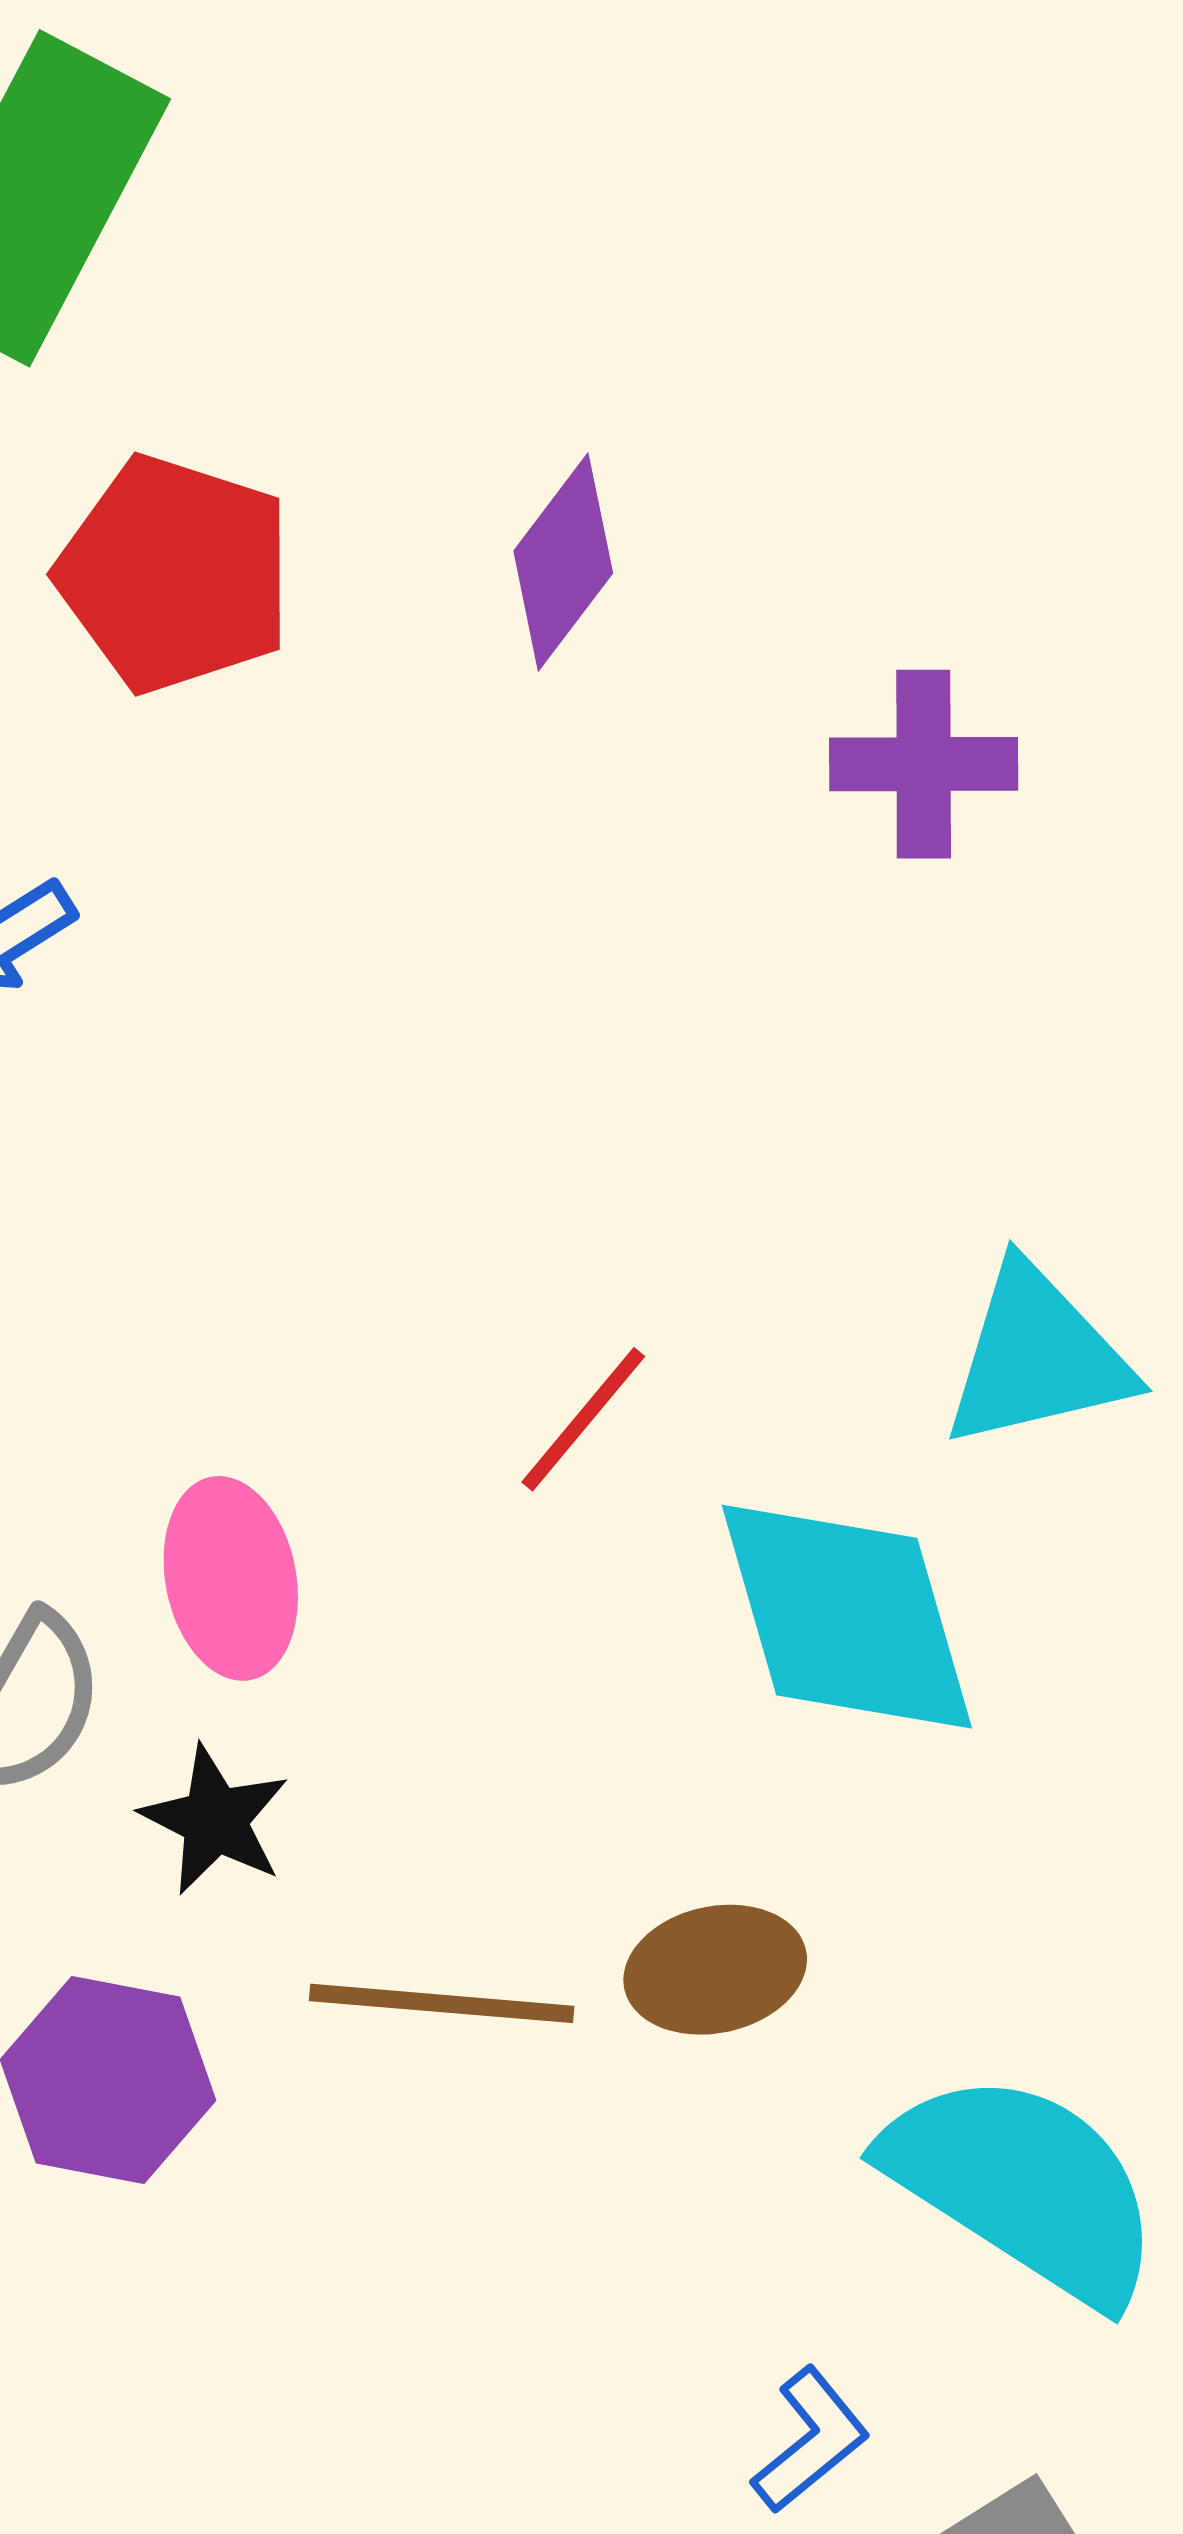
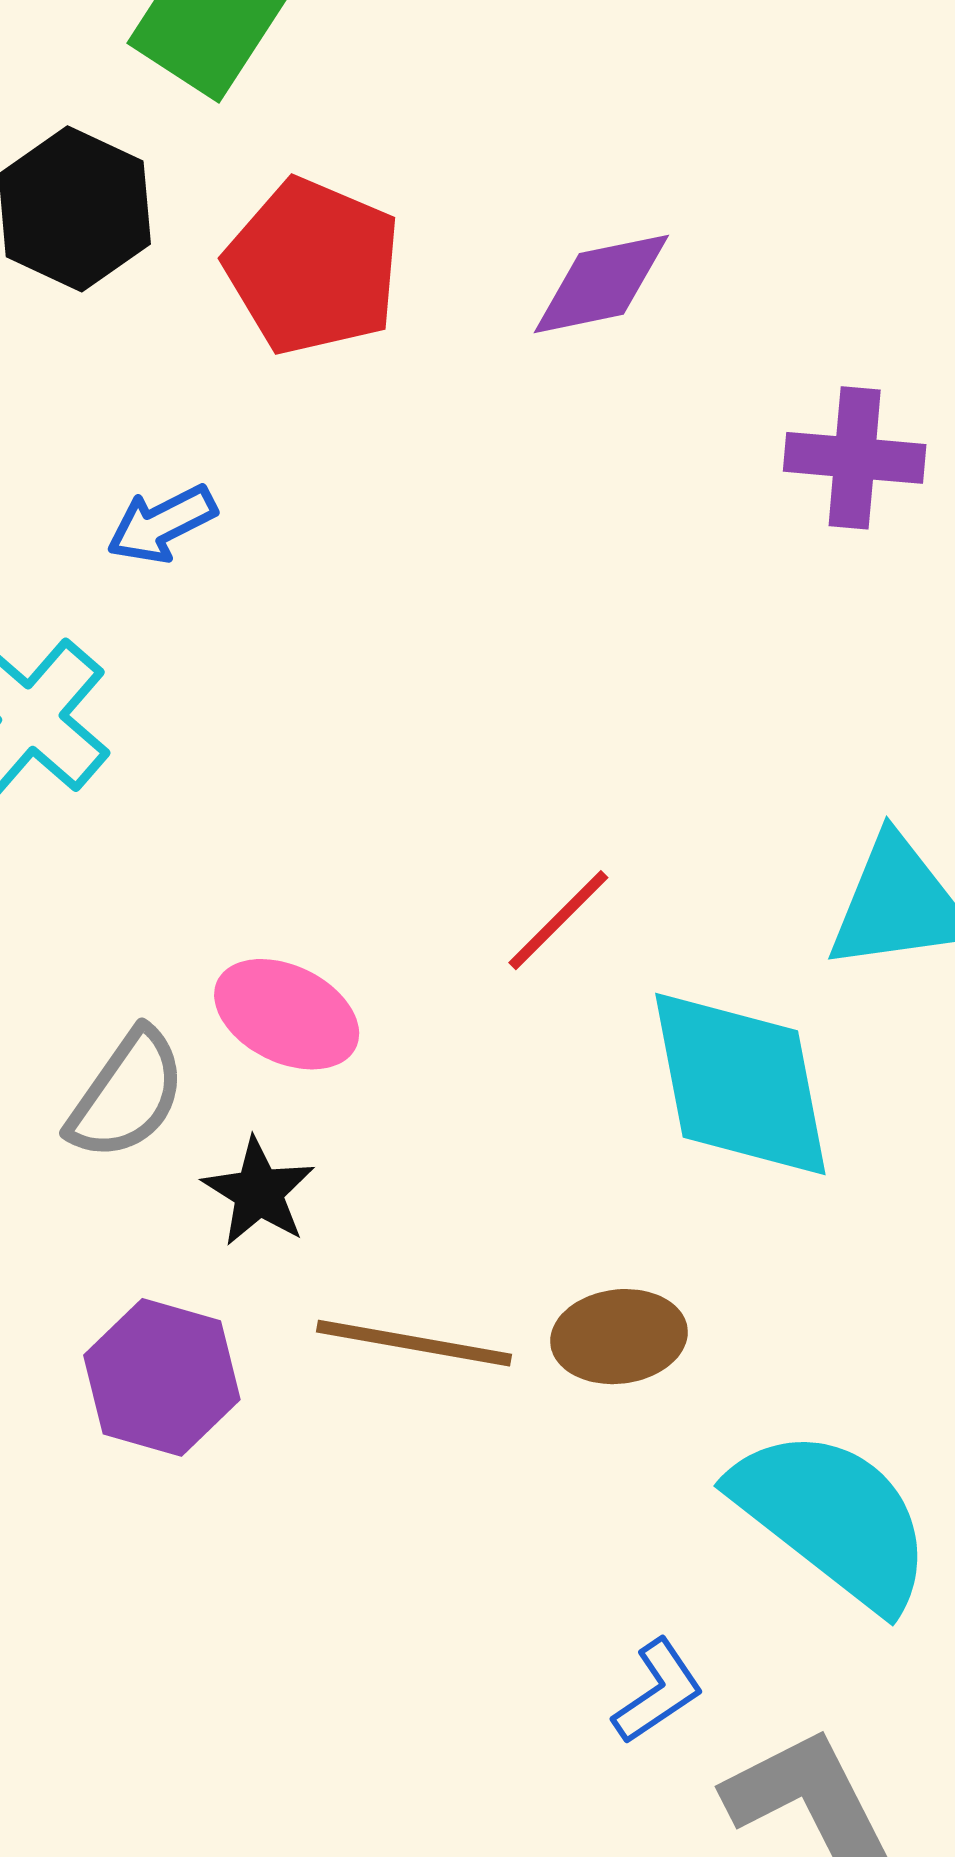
purple diamond: (563, 562) -> (601, 284), turned 36
pink ellipse: (231, 1578) -> (287, 1014), turned -58

